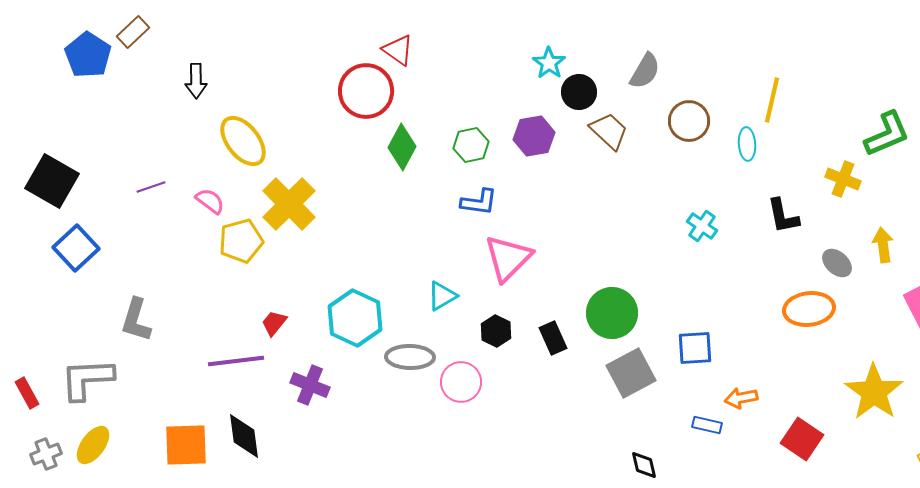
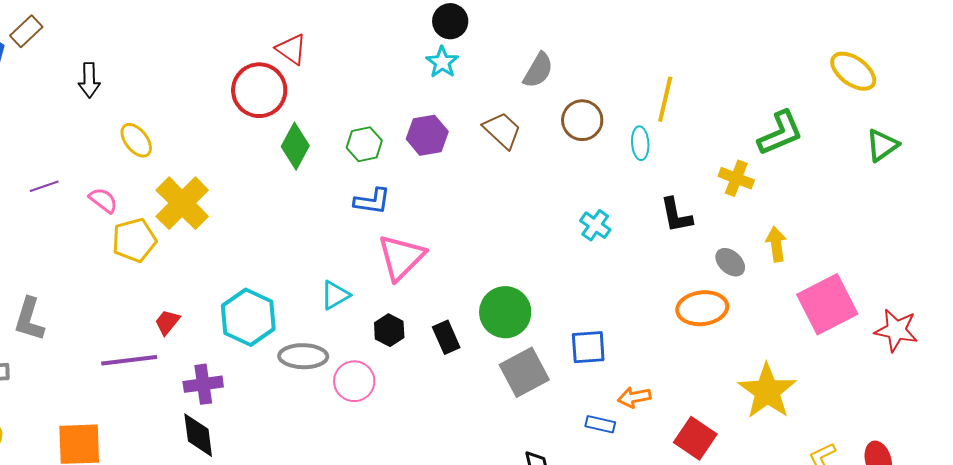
black circle: (579, 92) -> (450, 21), moved
yellow ellipse: (243, 141) -> (136, 140), size x0.7
purple cross: (310, 385) -> (203, 384), turned -30
black diamond: (244, 436) -> (198, 435), moved

